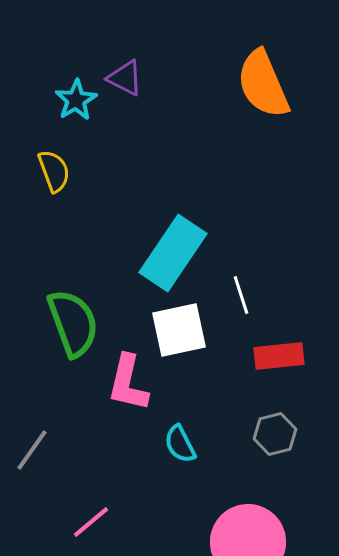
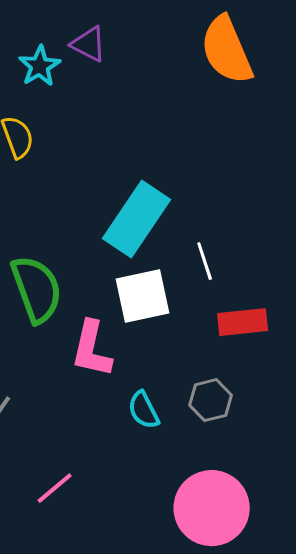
gray hexagon: (275, 434) -> (211, 400), moved

